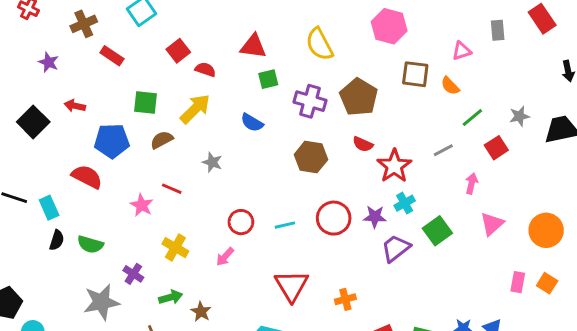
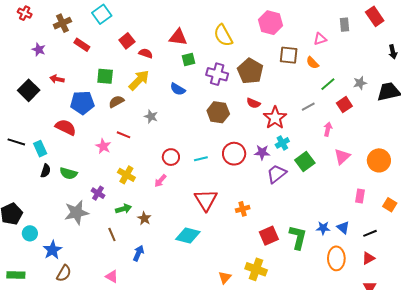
orange square: (547, 283) -> (390, 205), moved

